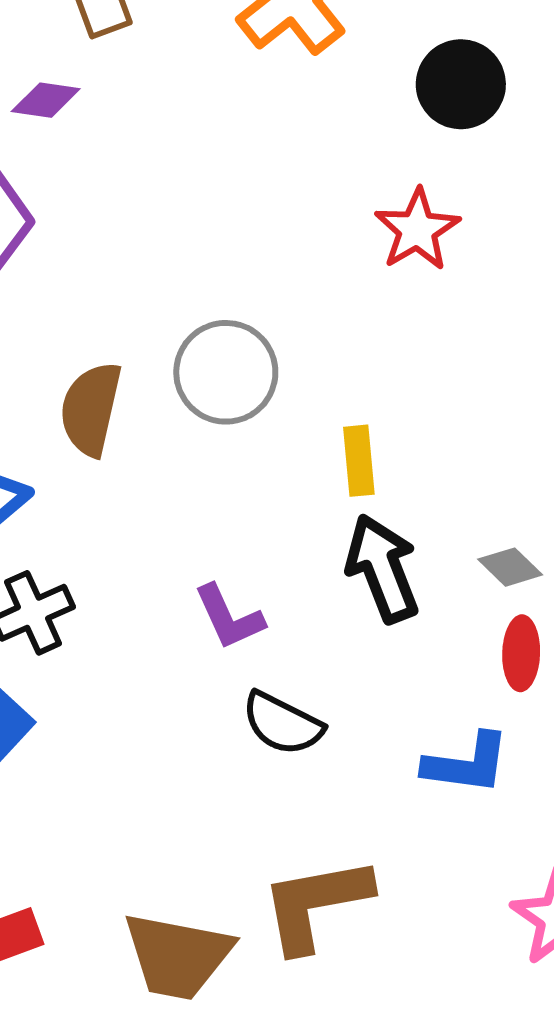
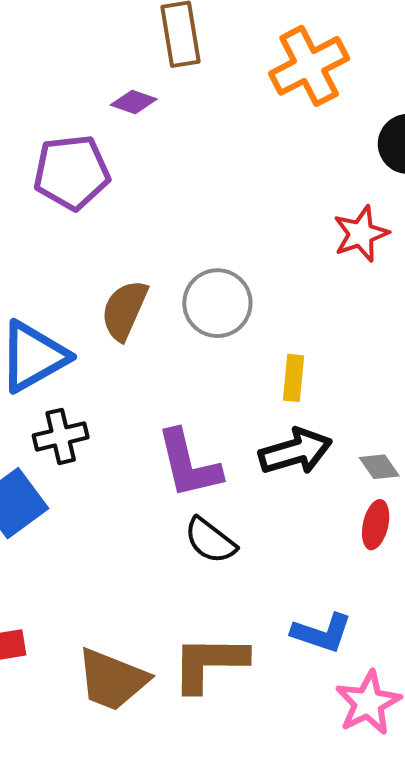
black arrow: (382, 568) -> (295, 451), turned 84
purple L-shape: (229, 617) -> (189, 464), size x1.5
blue L-shape: (467, 764) -> (322, 633), moved

